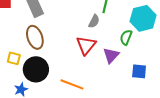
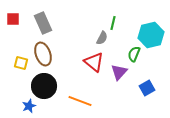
red triangle: (86, 45) -> (94, 62), turned -30
yellow square: (14, 58) -> (21, 63), moved
blue square: (139, 71) -> (147, 88), turned -35

